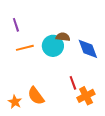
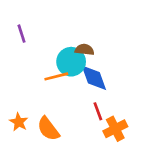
orange line: (25, 48) -> (56, 76), moved
blue diamond: (88, 49) -> (94, 78), moved
orange star: (15, 102) -> (19, 122), moved

